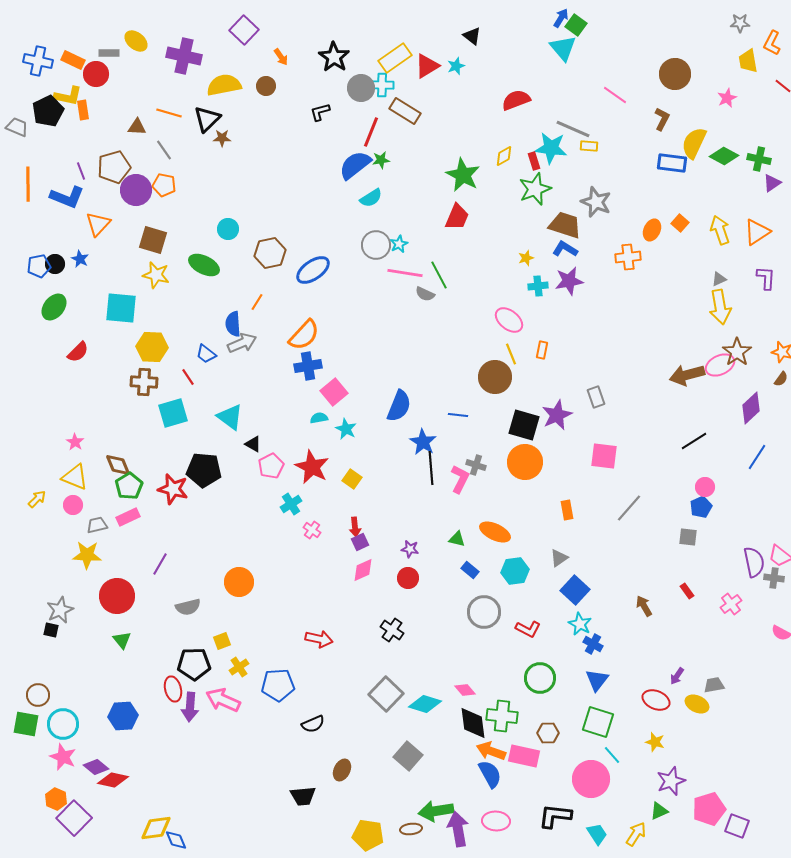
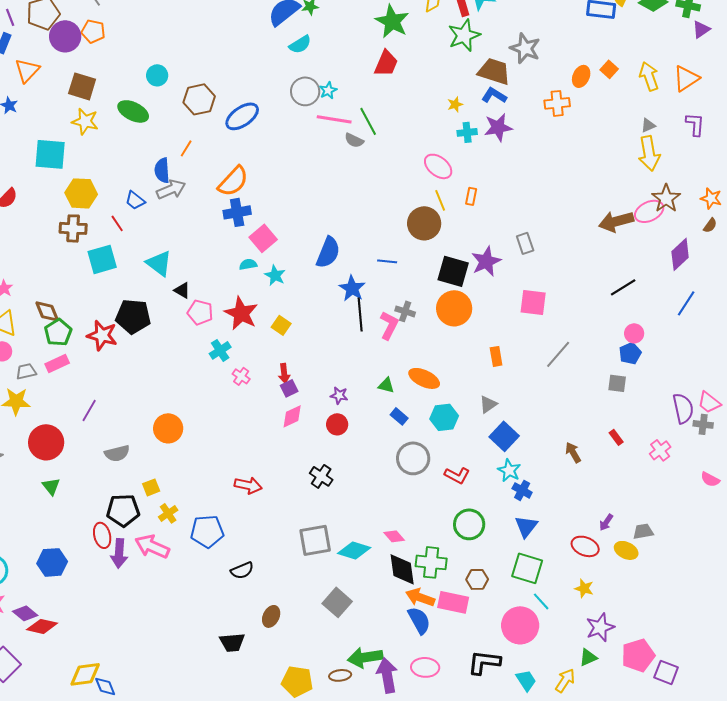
pink pentagon: (271, 466) -> (200, 312), turned -30
gray square: (386, 694) -> (315, 540), turned 36

